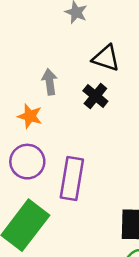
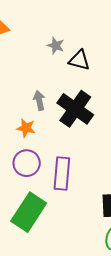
black triangle: (106, 58) -> (79, 60), moved
black cross: (95, 96) -> (75, 109), size x1.8

